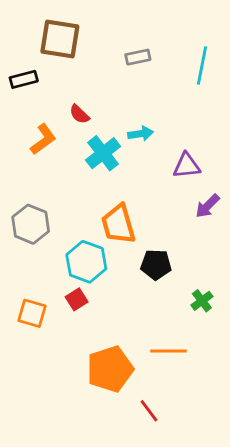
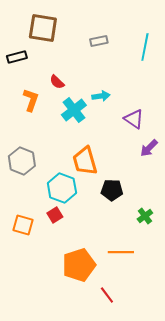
orange L-shape: (43, 139) -> (31, 100), turned -35
purple triangle: (187, 166) -> (134, 119), turned 40

